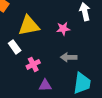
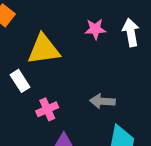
pink star: (63, 29) -> (95, 29), moved

